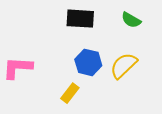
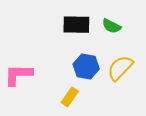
green semicircle: (131, 20) -> (111, 26), moved

